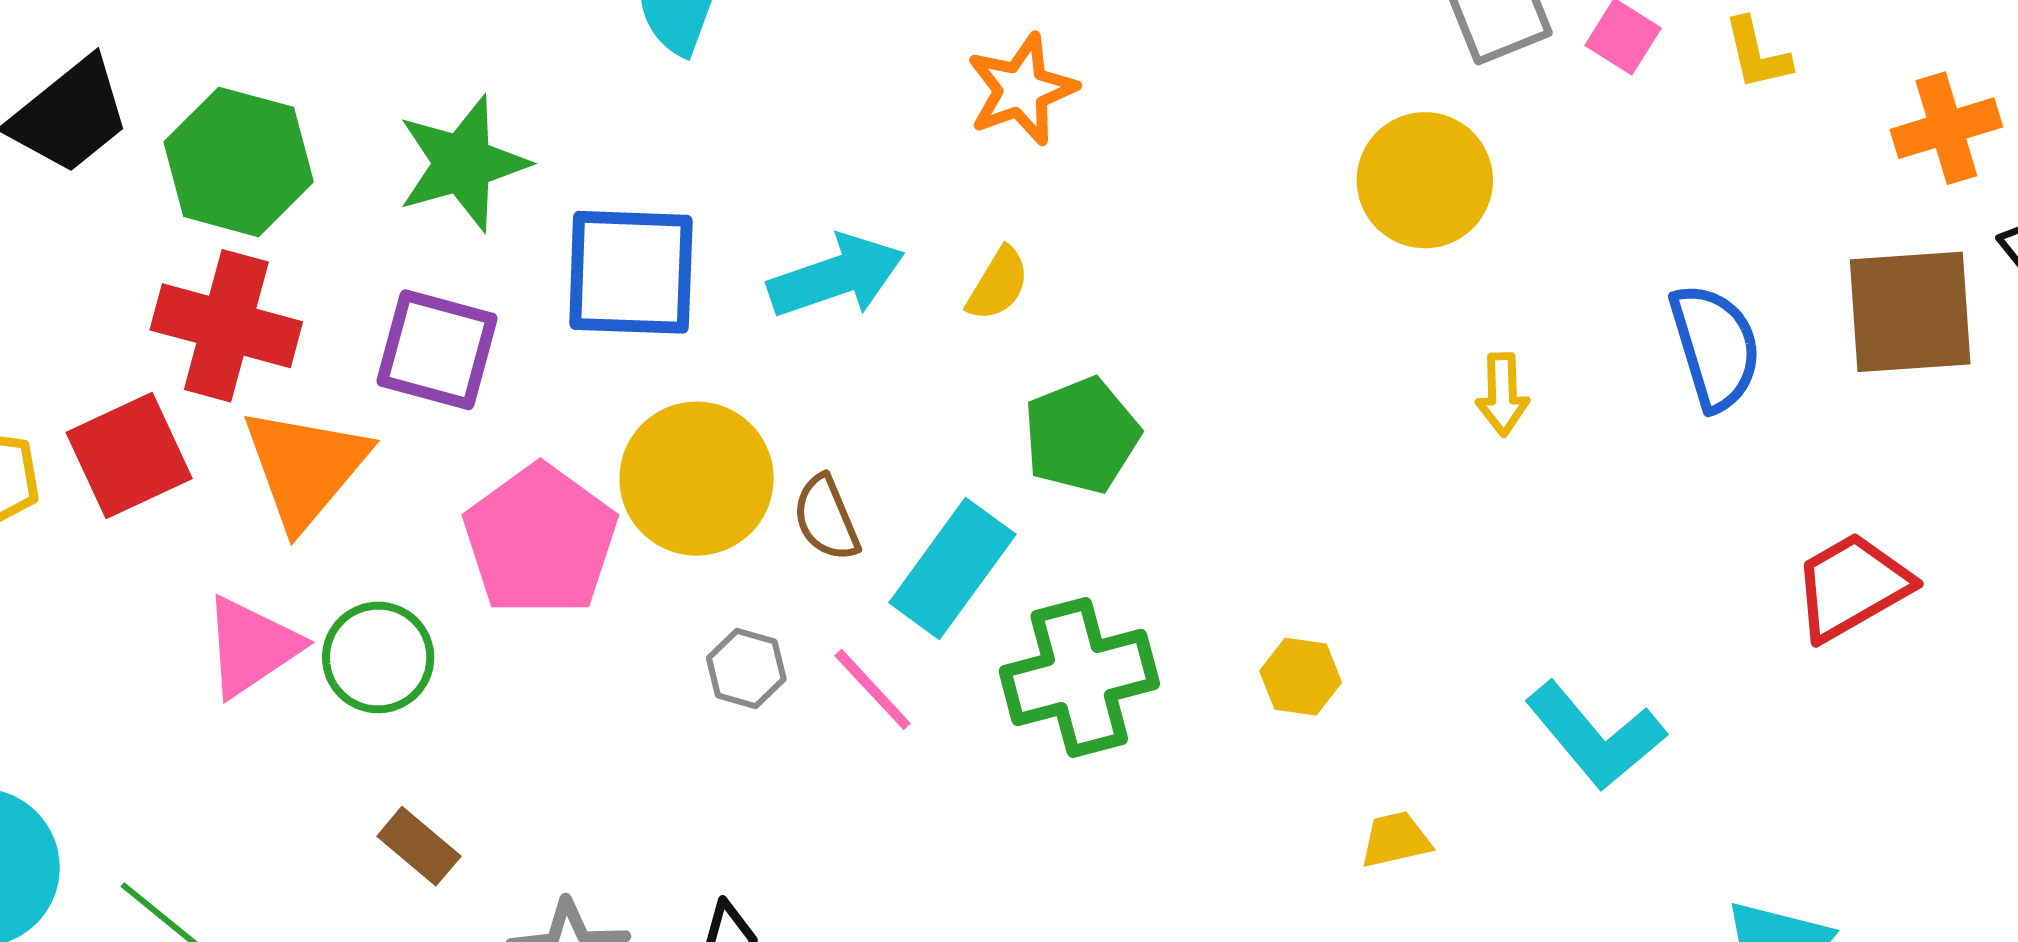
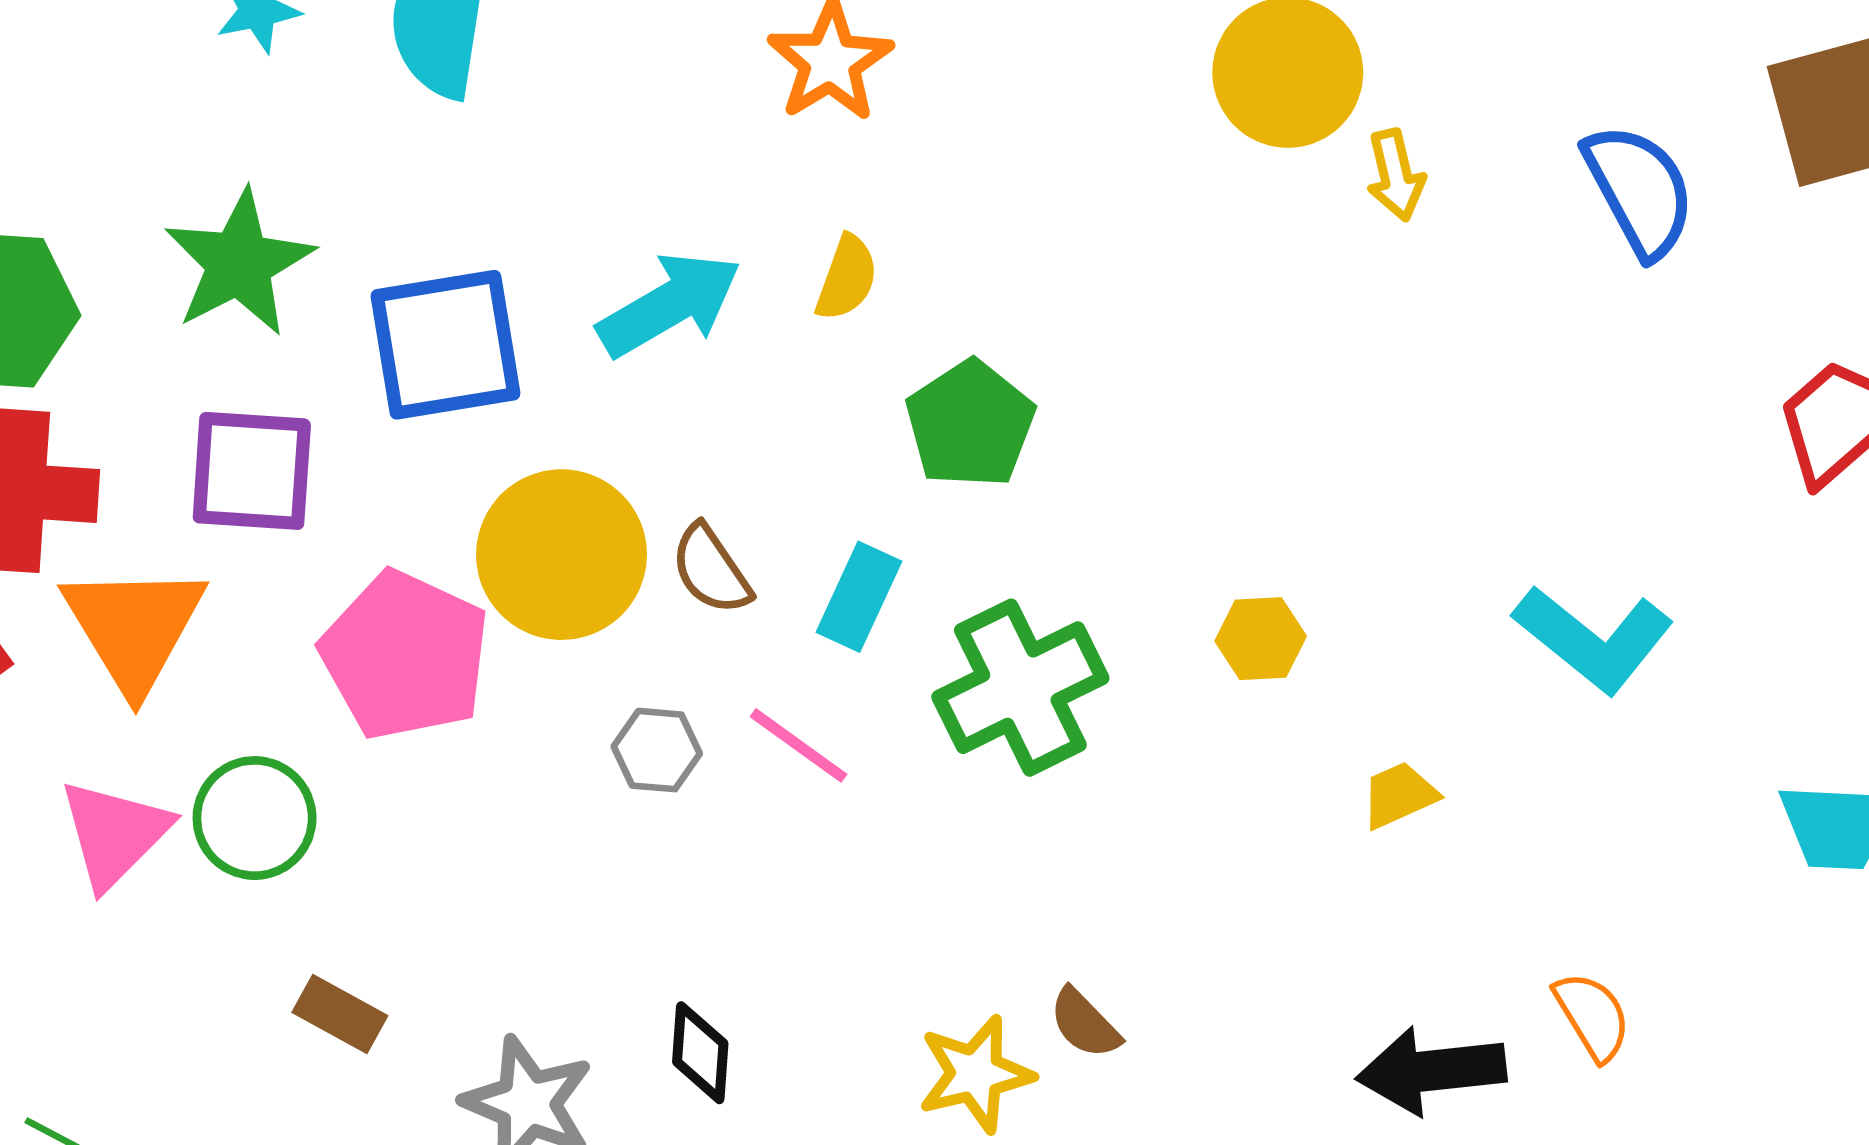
yellow arrow: (1502, 394) -> (1396, 175), moved
cyan rectangle: (952, 569) -> (859, 597), size x0.7

